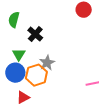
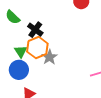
green semicircle: (14, 20) -> (13, 17), turned -56
orange hexagon: (36, 75) -> (37, 48), moved

